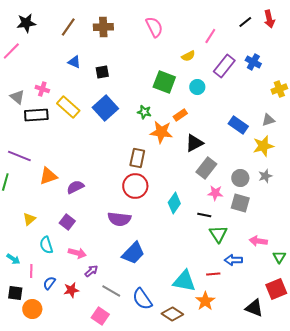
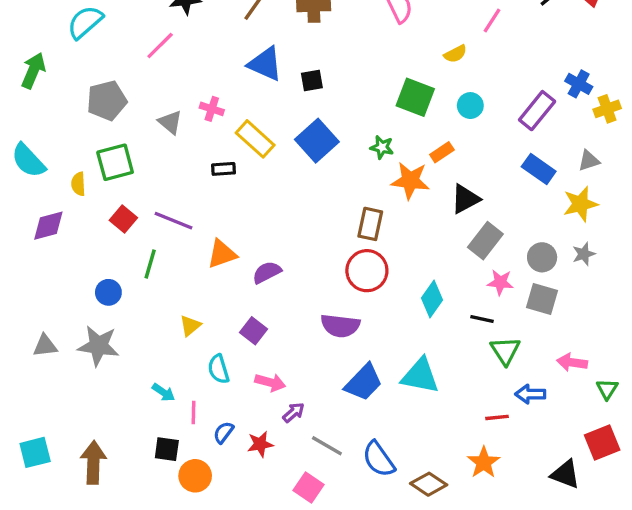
blue triangle: (74, 62) -> (265, 64), size x1.6
blue cross: (253, 62) -> (579, 84), moved
purple rectangle: (224, 66) -> (537, 111), moved
black rectangle: (36, 115) -> (223, 169), moved, size x0.6
cyan triangle: (184, 281) -> (420, 376), moved

